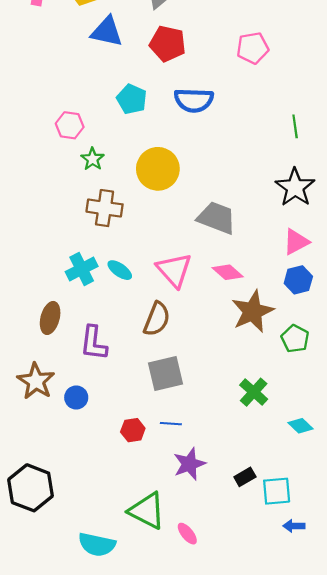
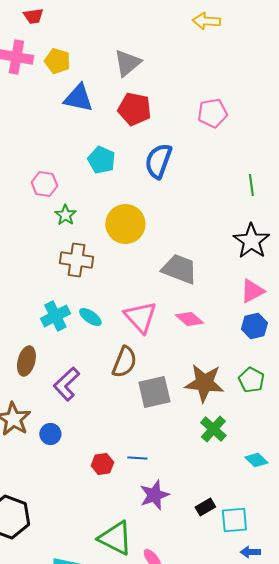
blue semicircle: (194, 100) -> (158, 161), turned 108
brown star: (253, 311) -> (204, 383), moved, turned 30
purple L-shape: (94, 343) -> (66, 384), turned 40
gray square: (165, 374) -> (154, 392), moved

